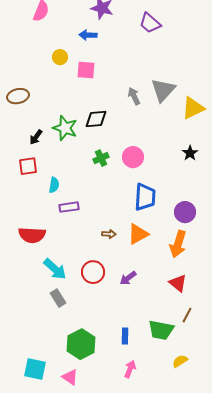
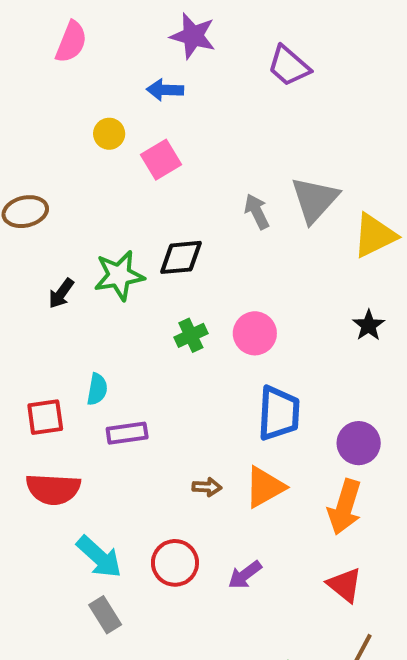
pink square: (86, 70) -> (161, 160), turned -36
green star: (65, 128) -> (119, 275), turned -30
red square: (28, 166) -> (45, 417), moved

